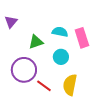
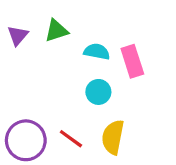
green triangle: (36, 42) -> (56, 31), moved
purple circle: (24, 70) -> (26, 140), moved

